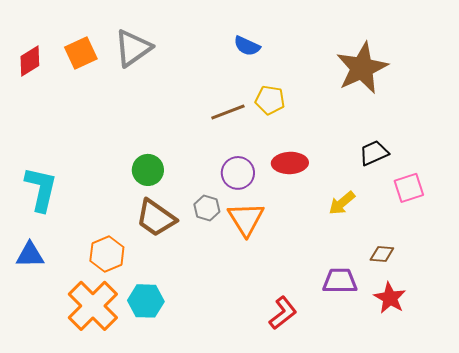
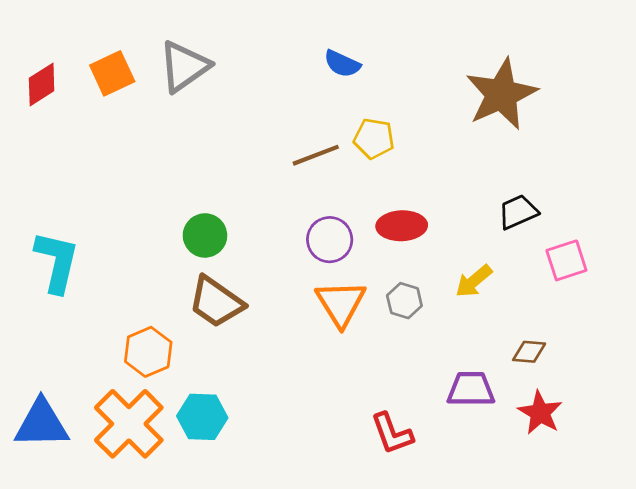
gray hexagon: (207, 208) -> (404, 301), moved
blue triangle: (30, 255) -> (42, 424), moved, size x1.4
red L-shape: (283, 313) -> (392, 434), turned 108

